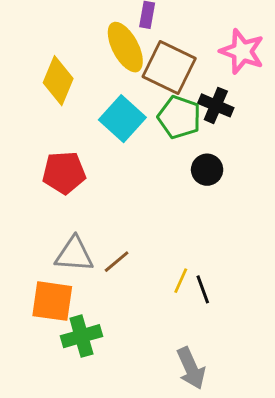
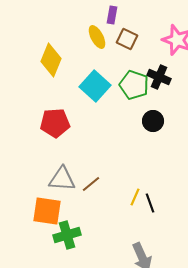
yellow ellipse: (125, 47) -> (97, 37), size x0.7
brown square: (169, 68) -> (127, 39), moved, size x0.6

